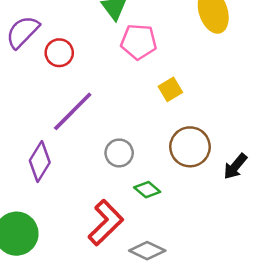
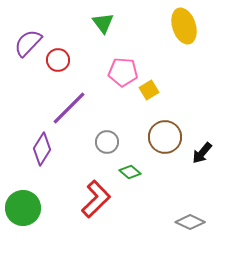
pink pentagon: (139, 42) -> (123, 72), moved
gray diamond: (147, 251) -> (190, 222), moved

